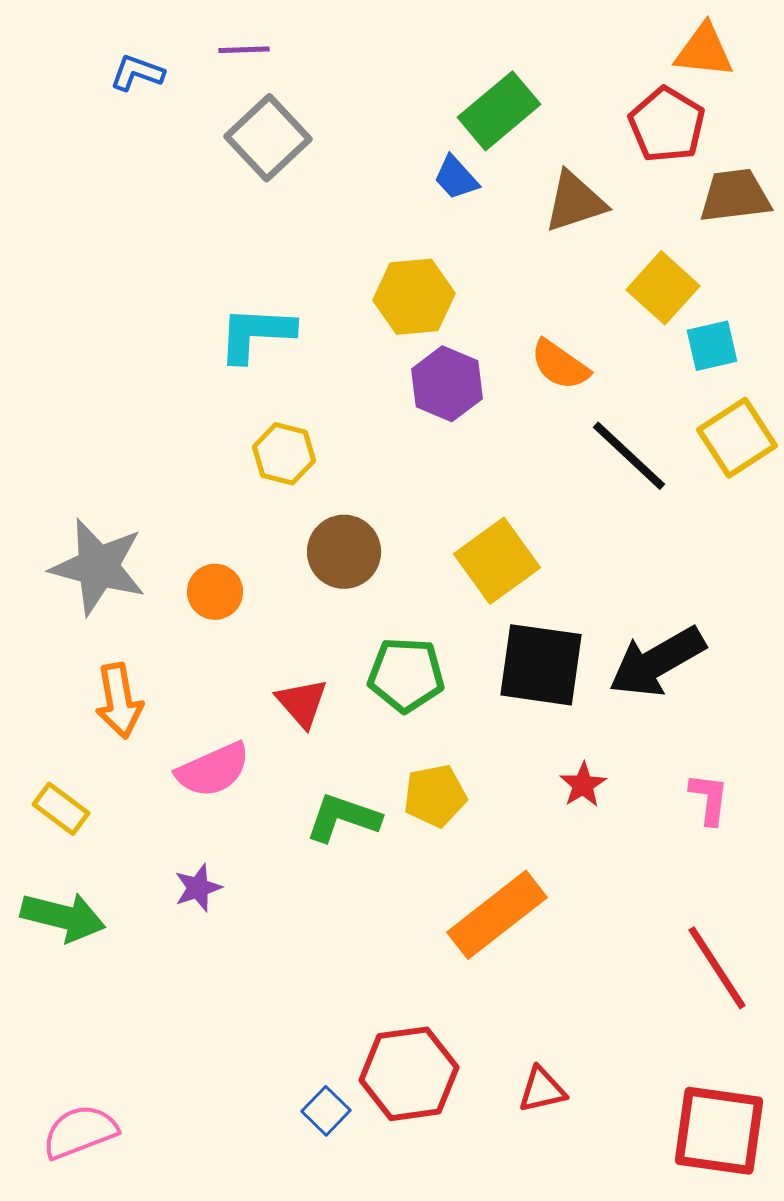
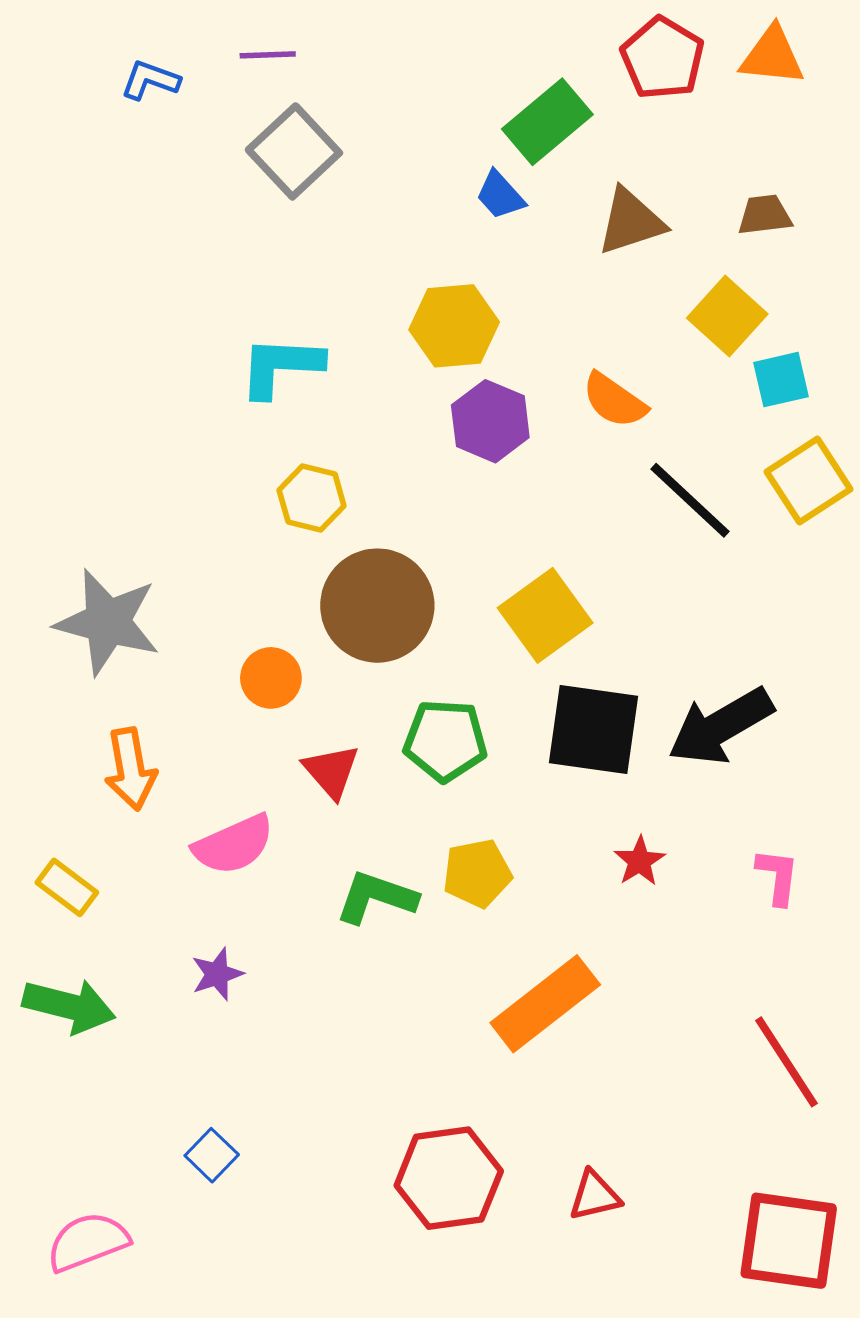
red pentagon: (667, 125) -> (663, 58), moved
brown trapezoid: (735, 196) -> (765, 215), moved, size x0.7
brown circle: (344, 552) -> (377, 606), size x1.4
orange circle: (215, 592) -> (271, 678), moved
blue square: (326, 1111) -> (212, 1155), moved

